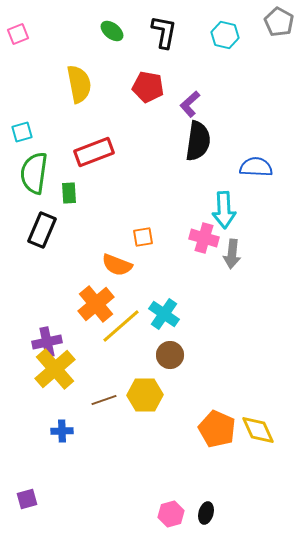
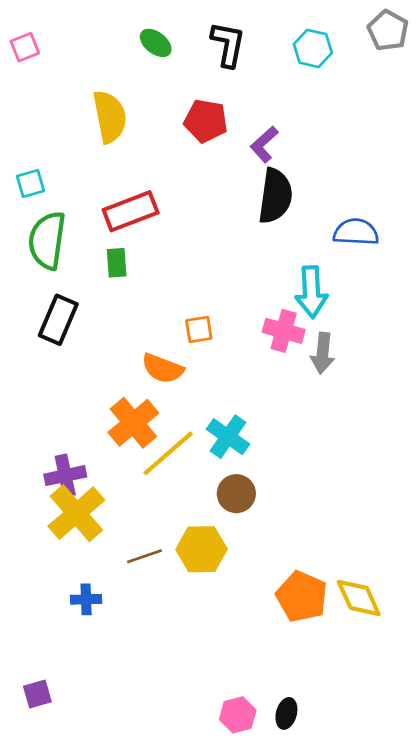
green rectangle: (69, 193) -> (117, 263), moved

